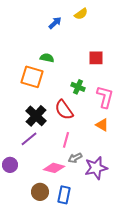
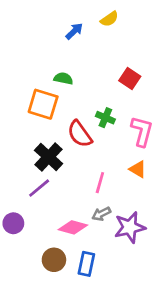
red square: (96, 58) -> (130, 78), turned 35
red semicircle: (64, 110) -> (80, 134), moved
pink line: (66, 140) -> (100, 183), moved

